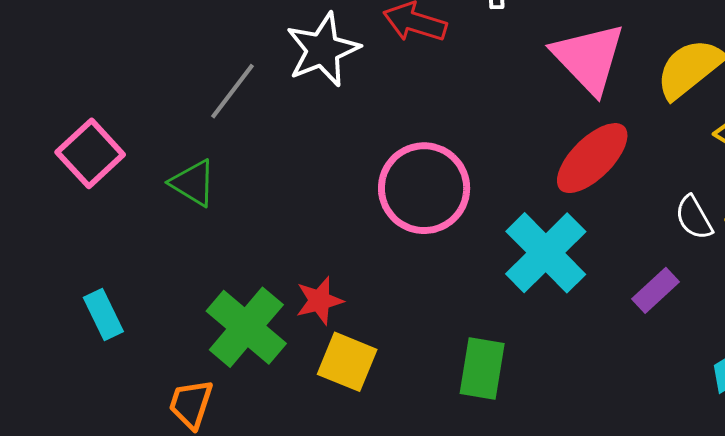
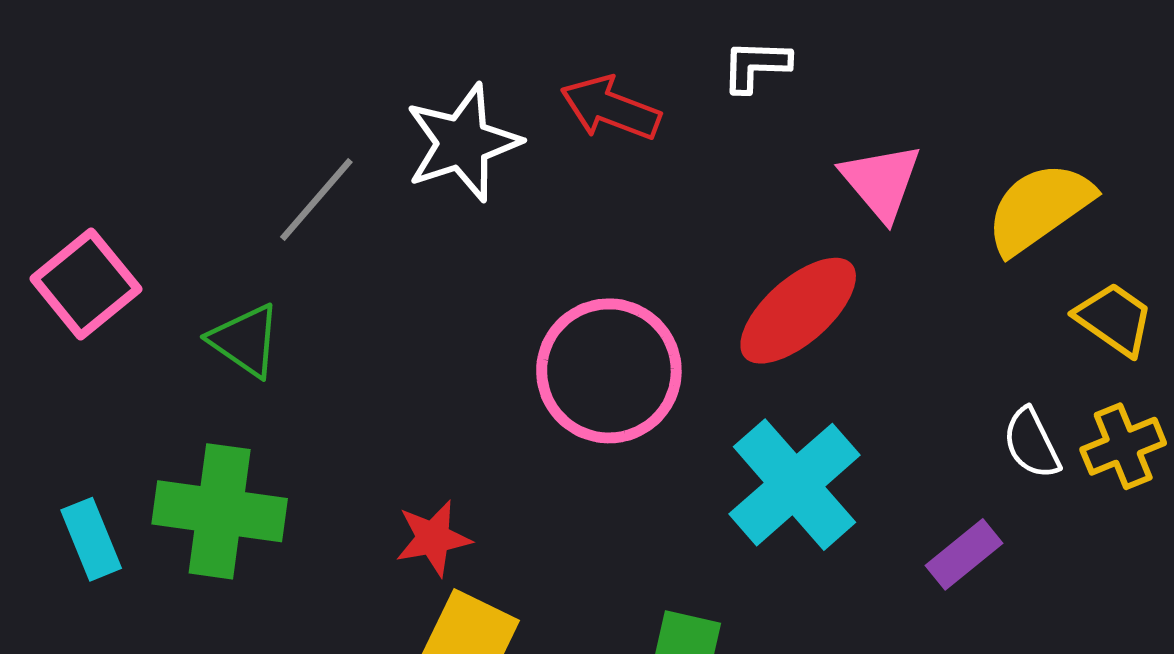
pink triangle: (589, 58) -> (881, 182), size x0.7
red ellipse: (592, 158) -> (798, 311), moved
green cross: (246, 327) -> (220, 511), moved, turned -36

